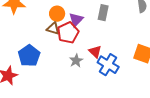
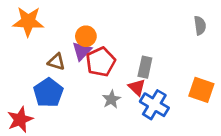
gray rectangle: (103, 13) -> (145, 67), moved
purple triangle: (76, 20) -> (82, 51), moved
brown triangle: (53, 29) -> (56, 62), moved

